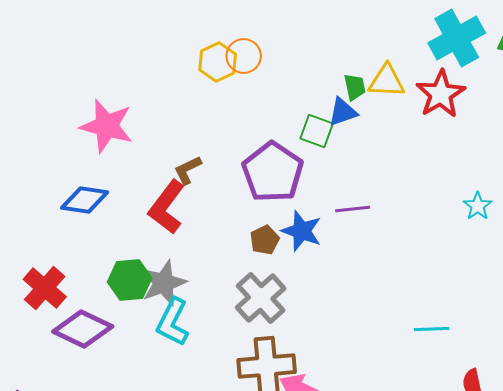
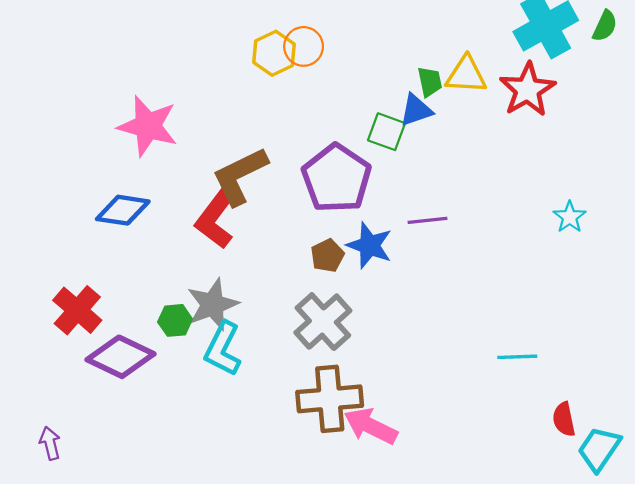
brown L-shape: (188, 170) -> (240, 176), size x1.8
green hexagon: (130, 280) -> (175, 320), moved, size x0.7

